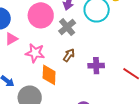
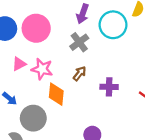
pink circle: (41, 15) -> (36, 28), moved
pink triangle: (11, 39) -> (19, 64), moved

